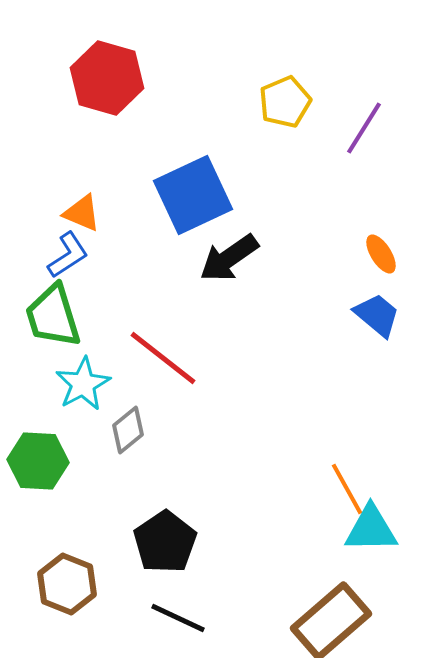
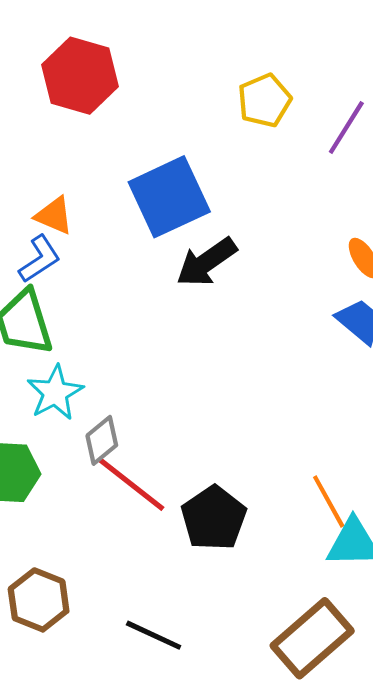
red line: (163, 358) -> (131, 484), moved
black pentagon: (165, 542) -> (214, 518), moved

